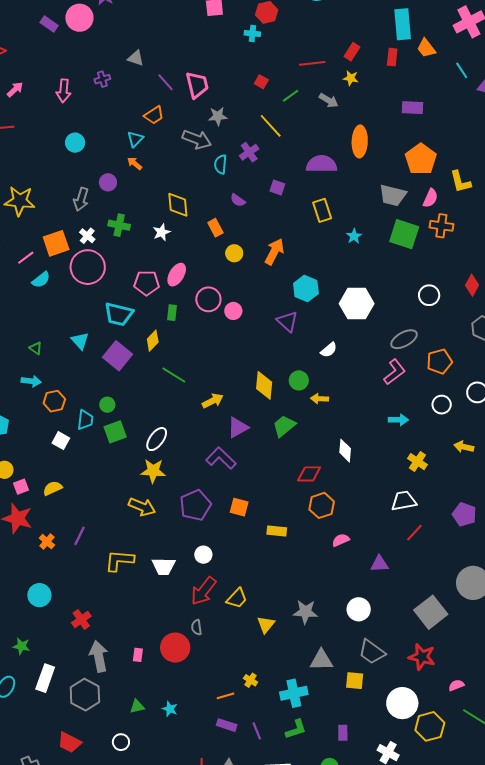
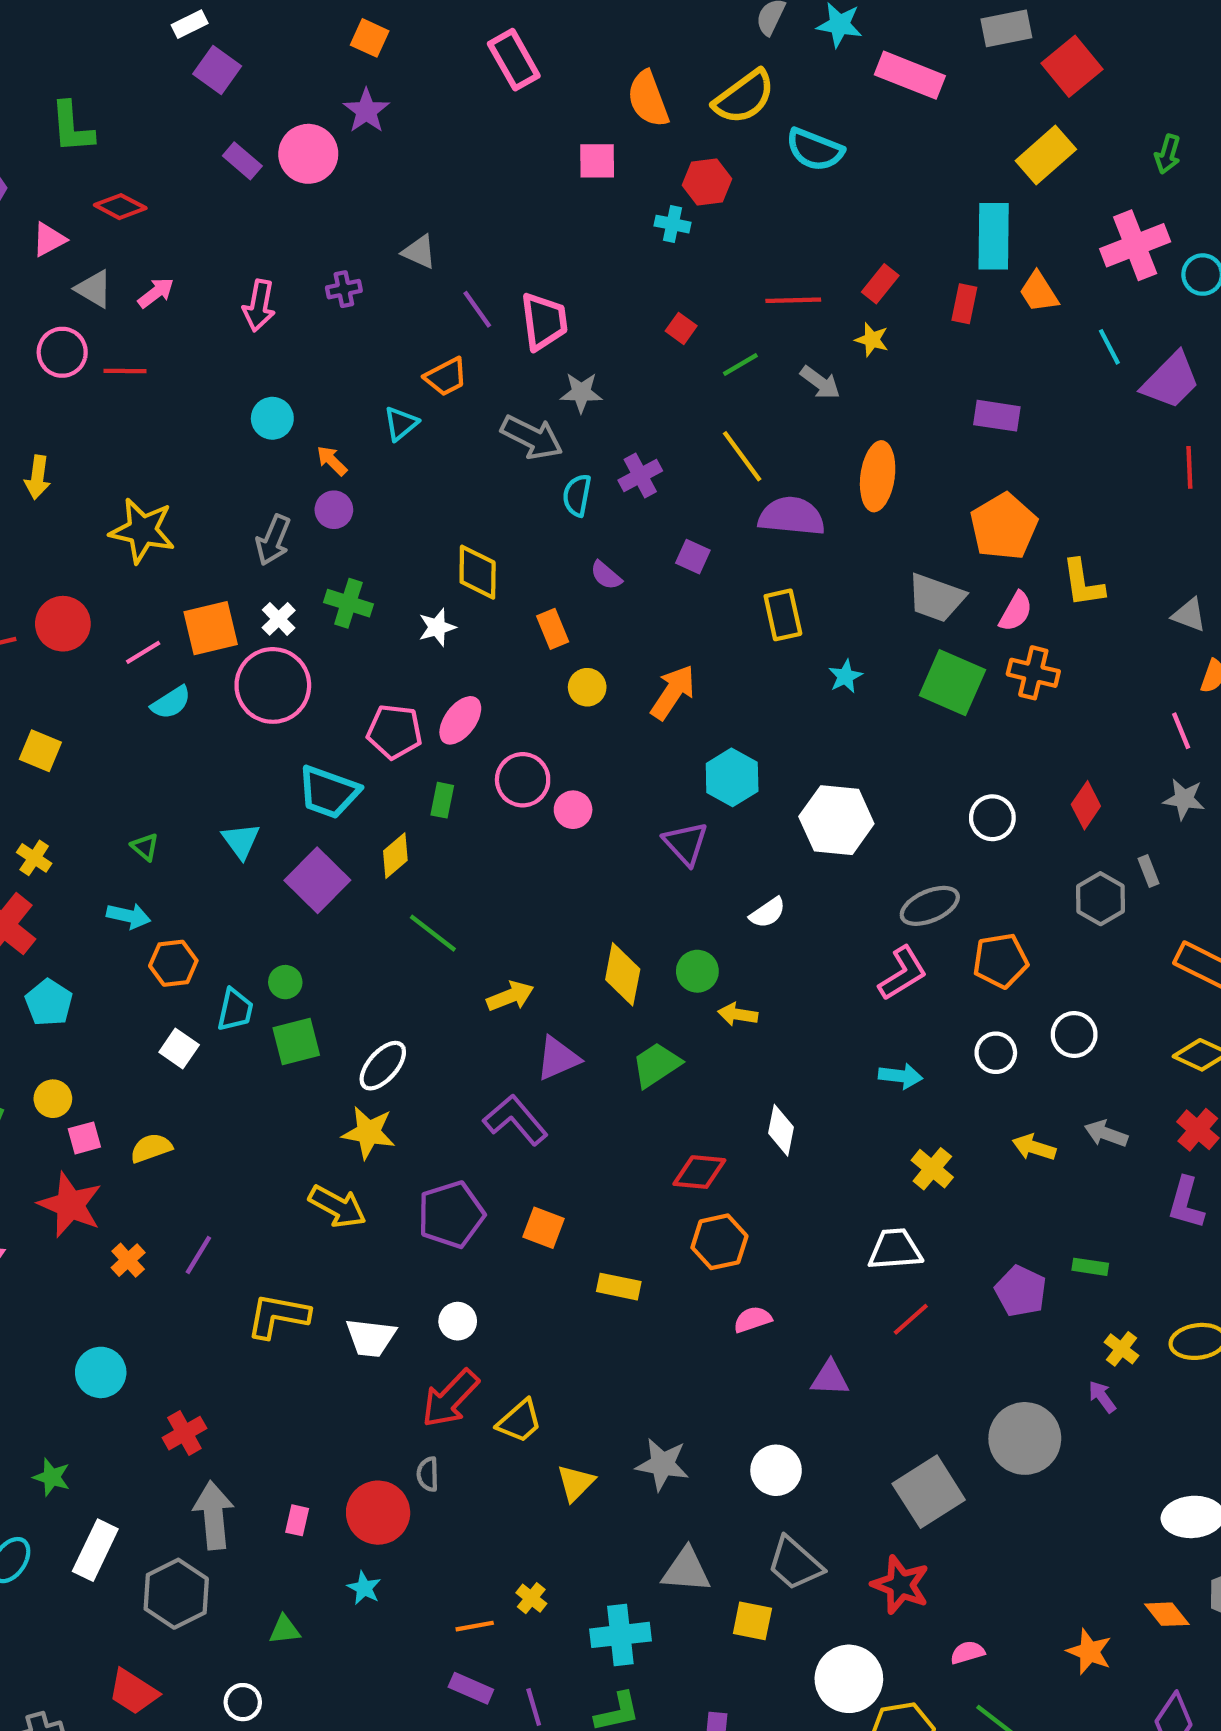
yellow line: (271, 126) -> (742, 456), moved
orange arrow: (135, 163) -> (332, 461), moved
cyan star: (170, 709) -> (364, 1588), moved

